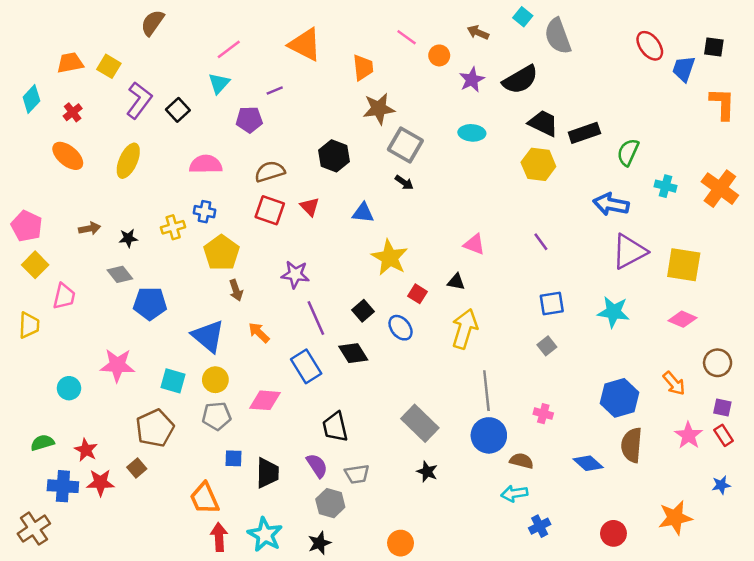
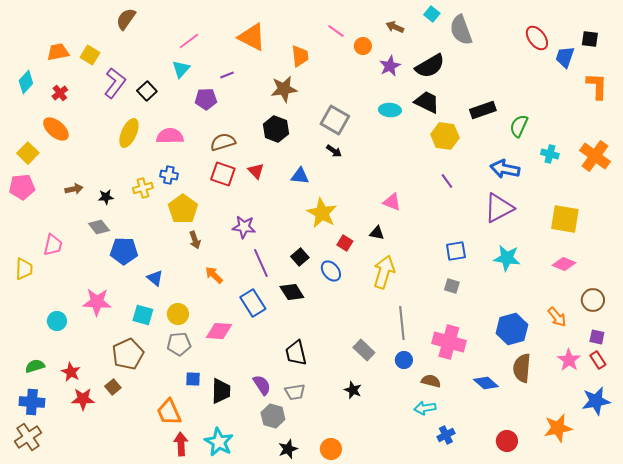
brown star: (379, 109) -> (284, 89), moved
black trapezoid: (543, 123) -> (427, 102), moved
yellow ellipse: (128, 161) -> (129, 133), moved
pink pentagon: (27, 226) -> (22, 187), turned -30
purple line: (541, 242) -> (447, 181), moved
purple triangle: (629, 251) -> (499, 208), moved
yellow square: (35, 265) -> (28, 153), moved
blue triangle: (208, 336) -> (155, 278), moved, size x0.6
gray square: (547, 346) -> (452, 286), turned -35
pink cross: (543, 414) -> (449, 342), size x2.0
gray rectangle: (420, 423) -> (364, 350), moved, size x0.7
black trapezoid: (335, 427) -> (296, 353), moved
blue circle: (489, 435) -> (404, 360), size x0.6
blue star: (721, 485) -> (596, 401), size x1.8
blue cross: (63, 486) -> (32, 402), moved
black star: (319, 543) -> (288, 449), moved

